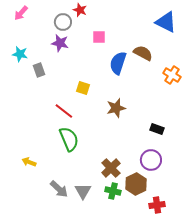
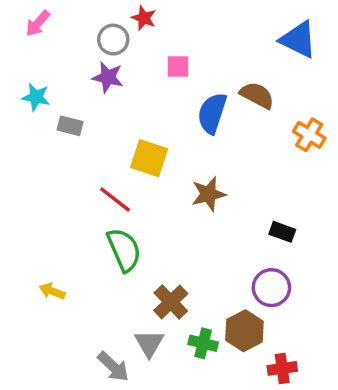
gray rectangle: (39, 70) -> (70, 126), turned -56
yellow square: (83, 88) -> (149, 158), size x1.5
brown cross: (111, 168) -> (171, 302), moved
gray arrow: (59, 189) -> (113, 367), moved

